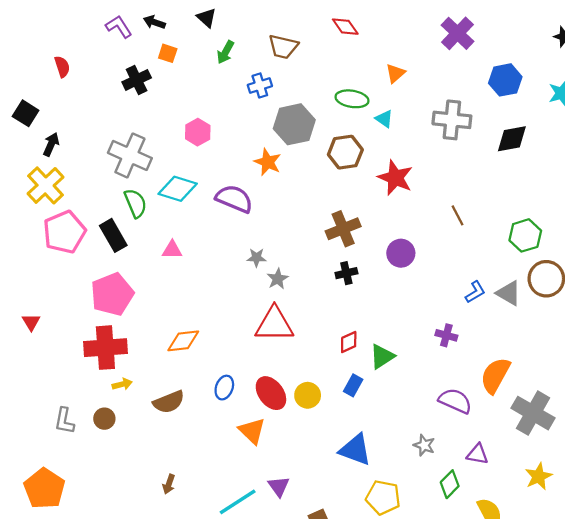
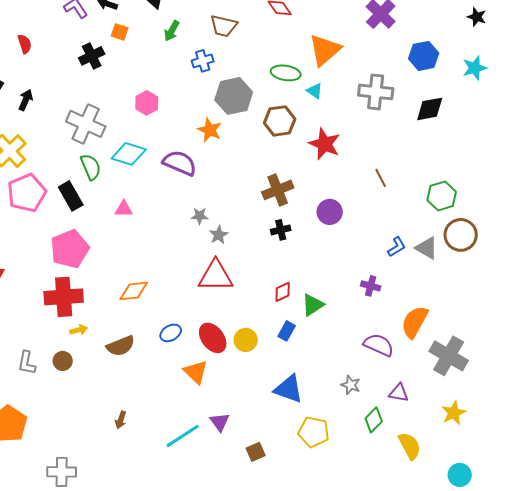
orange triangle: (395, 73) -> (325, 50), size x1.8
black arrow: (51, 144) -> (26, 100), moved
blue ellipse: (224, 388) -> (171, 333), turned 40

